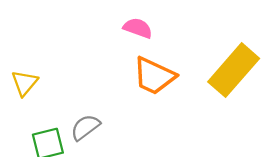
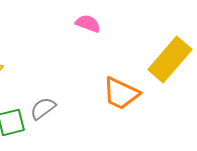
orange trapezoid: (154, 76) -> (121, 93), moved

